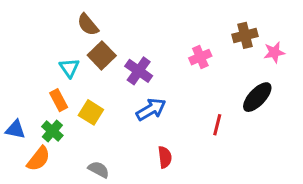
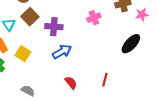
purple cross: (139, 71) -> (54, 27), turned -30
red line: (217, 125) -> (105, 80), moved
red semicircle: (165, 157) -> (71, 83), turned -32

